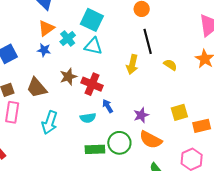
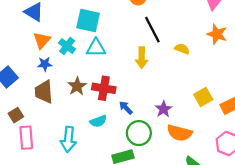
brown trapezoid: (37, 88) -> (44, 92), moved, turned 50
cyan semicircle: (88, 118) -> (98, 121), moved
green circle: (119, 143) -> (139, 133), moved

